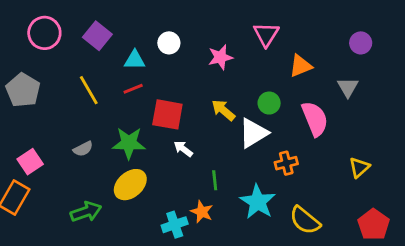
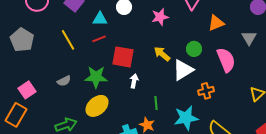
white arrow: (183, 149) -> (134, 81), turned 64
cyan star: (258, 202) -> (186, 118), turned 30

